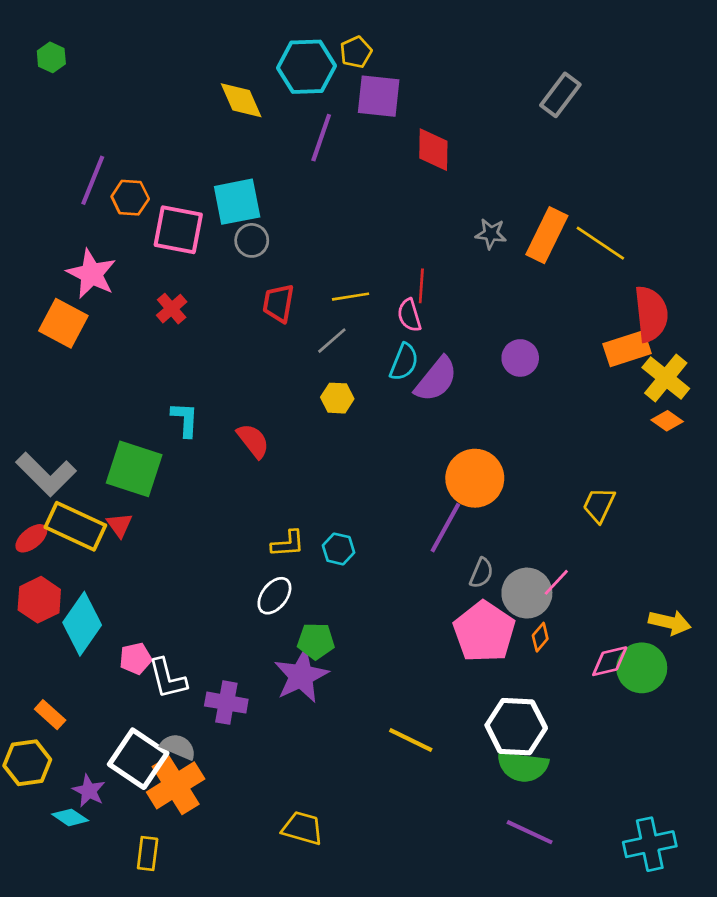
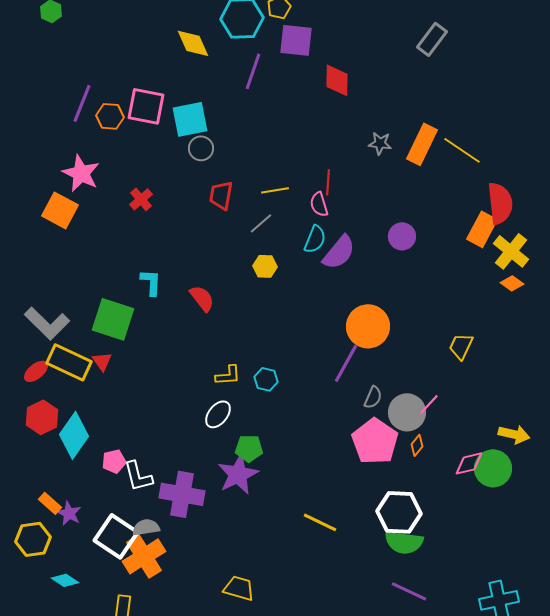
pink square: (178, 230) -> (146, 106), moved
orange rectangle: (627, 349) -> (482, 229), turned -44
purple cross: (226, 703) -> (182, 494), size x1.4
gray semicircle: (178, 747) -> (146, 527), turned -32
purple star: (89, 791) -> (69, 513), moved

